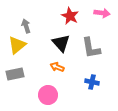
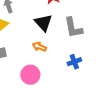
blue cross: (92, 82) -> (74, 62), turned -32

